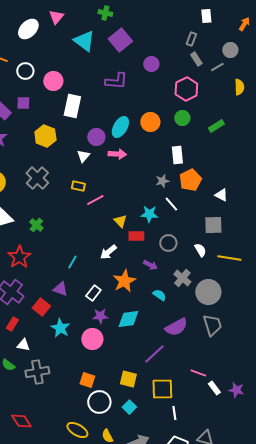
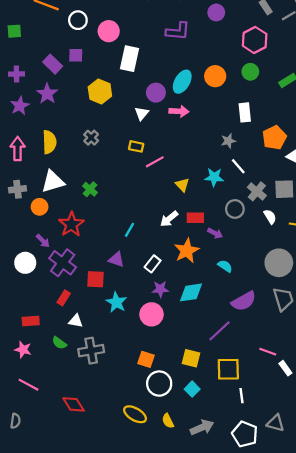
gray cross: (37, 178) -> (91, 138), size x0.6
orange pentagon: (190, 180) -> (274, 138), moved
red rectangle: (136, 236) -> (195, 218), moved
gray cross: (182, 278) -> (257, 191), moved
red square: (41, 307) -> (96, 279), turned -36

